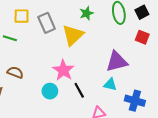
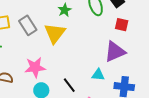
purple triangle: (117, 62) -> (115, 52), moved
pink star: (63, 70) -> (35, 67), moved, turned -30

